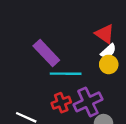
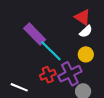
yellow circle: (109, 64) -> (86, 54), moved
cyan line: (66, 74) -> (51, 51), turned 45

